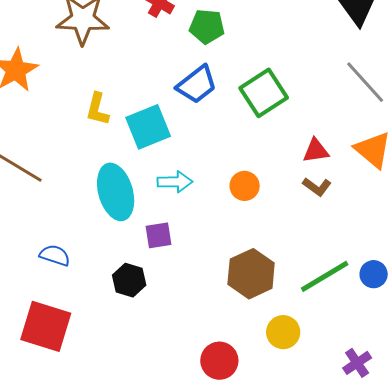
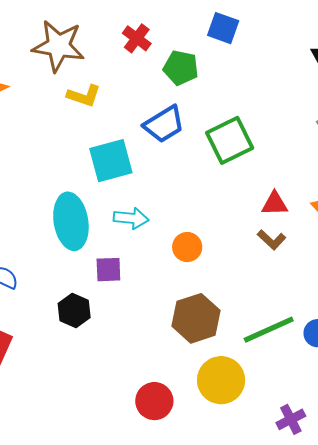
yellow L-shape: (97, 109) -> (84, 96), moved, turned -92
orange circle: (245, 186) -> (187, 247), moved
yellow circle: (283, 332) -> (221, 380), size x1.4

